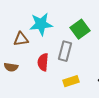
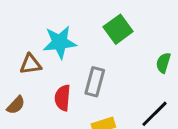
green square: (80, 29) -> (118, 29), moved
brown semicircle: (11, 67) -> (16, 105), turned -56

